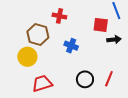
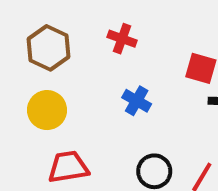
brown hexagon: (38, 34) -> (49, 48), moved

